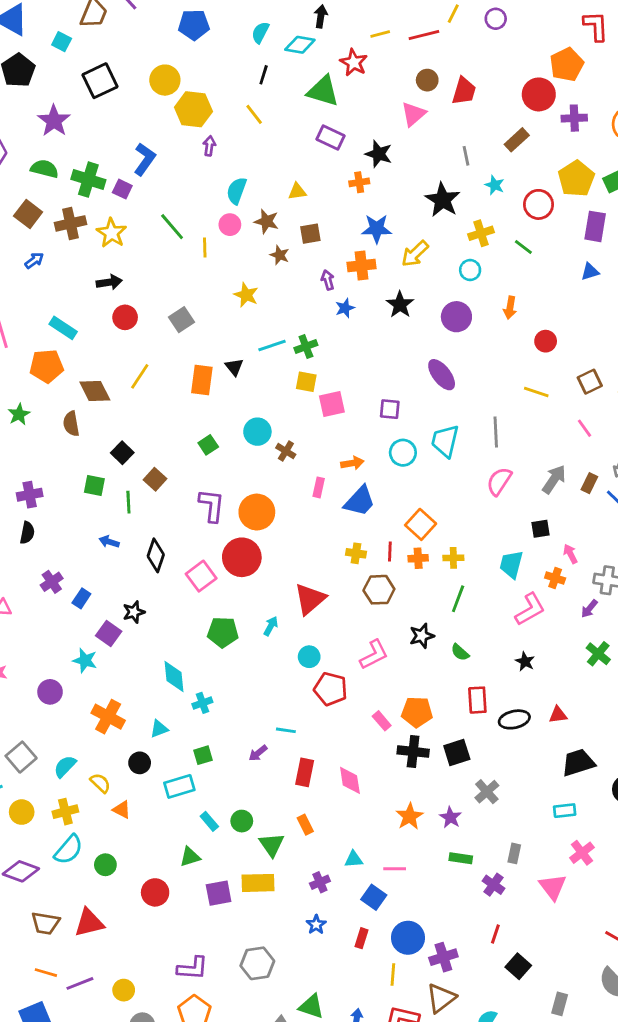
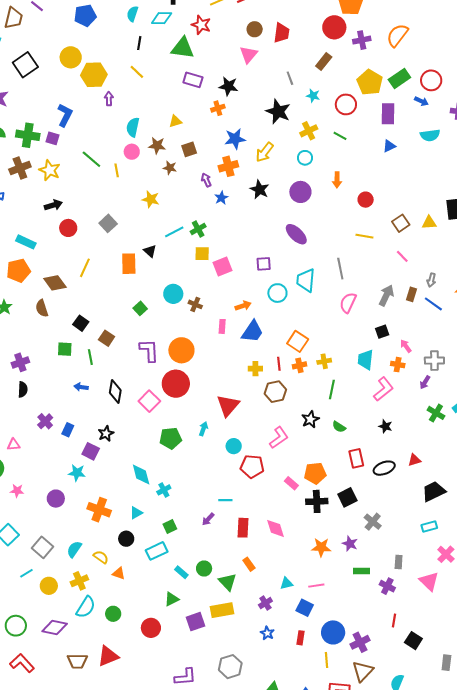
orange star: (410, 816) -> (321, 547), turned -30

